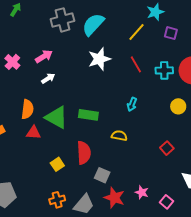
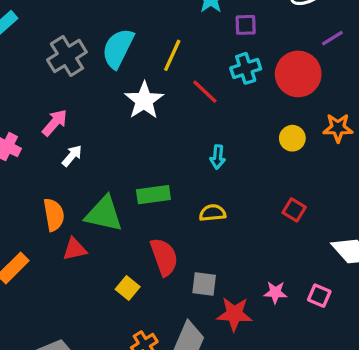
yellow line: (137, 32) -> (172, 55), moved
cyan cross: (164, 70) -> (246, 68), moved

